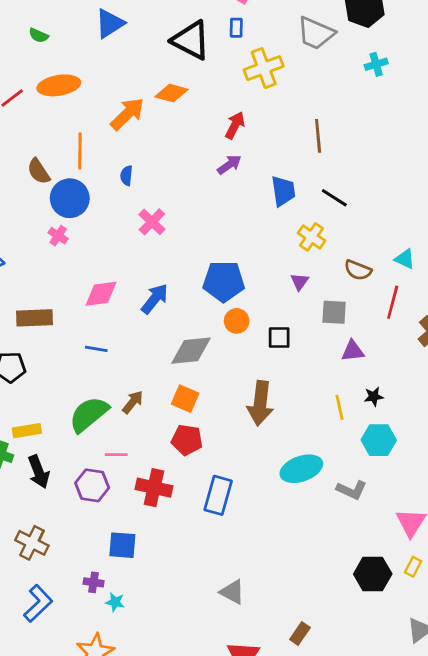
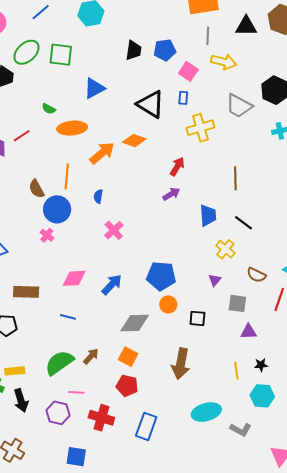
green semicircle: (39, 35) -> (49, 109), moved
orange ellipse: (59, 85) -> (72, 128), moved

